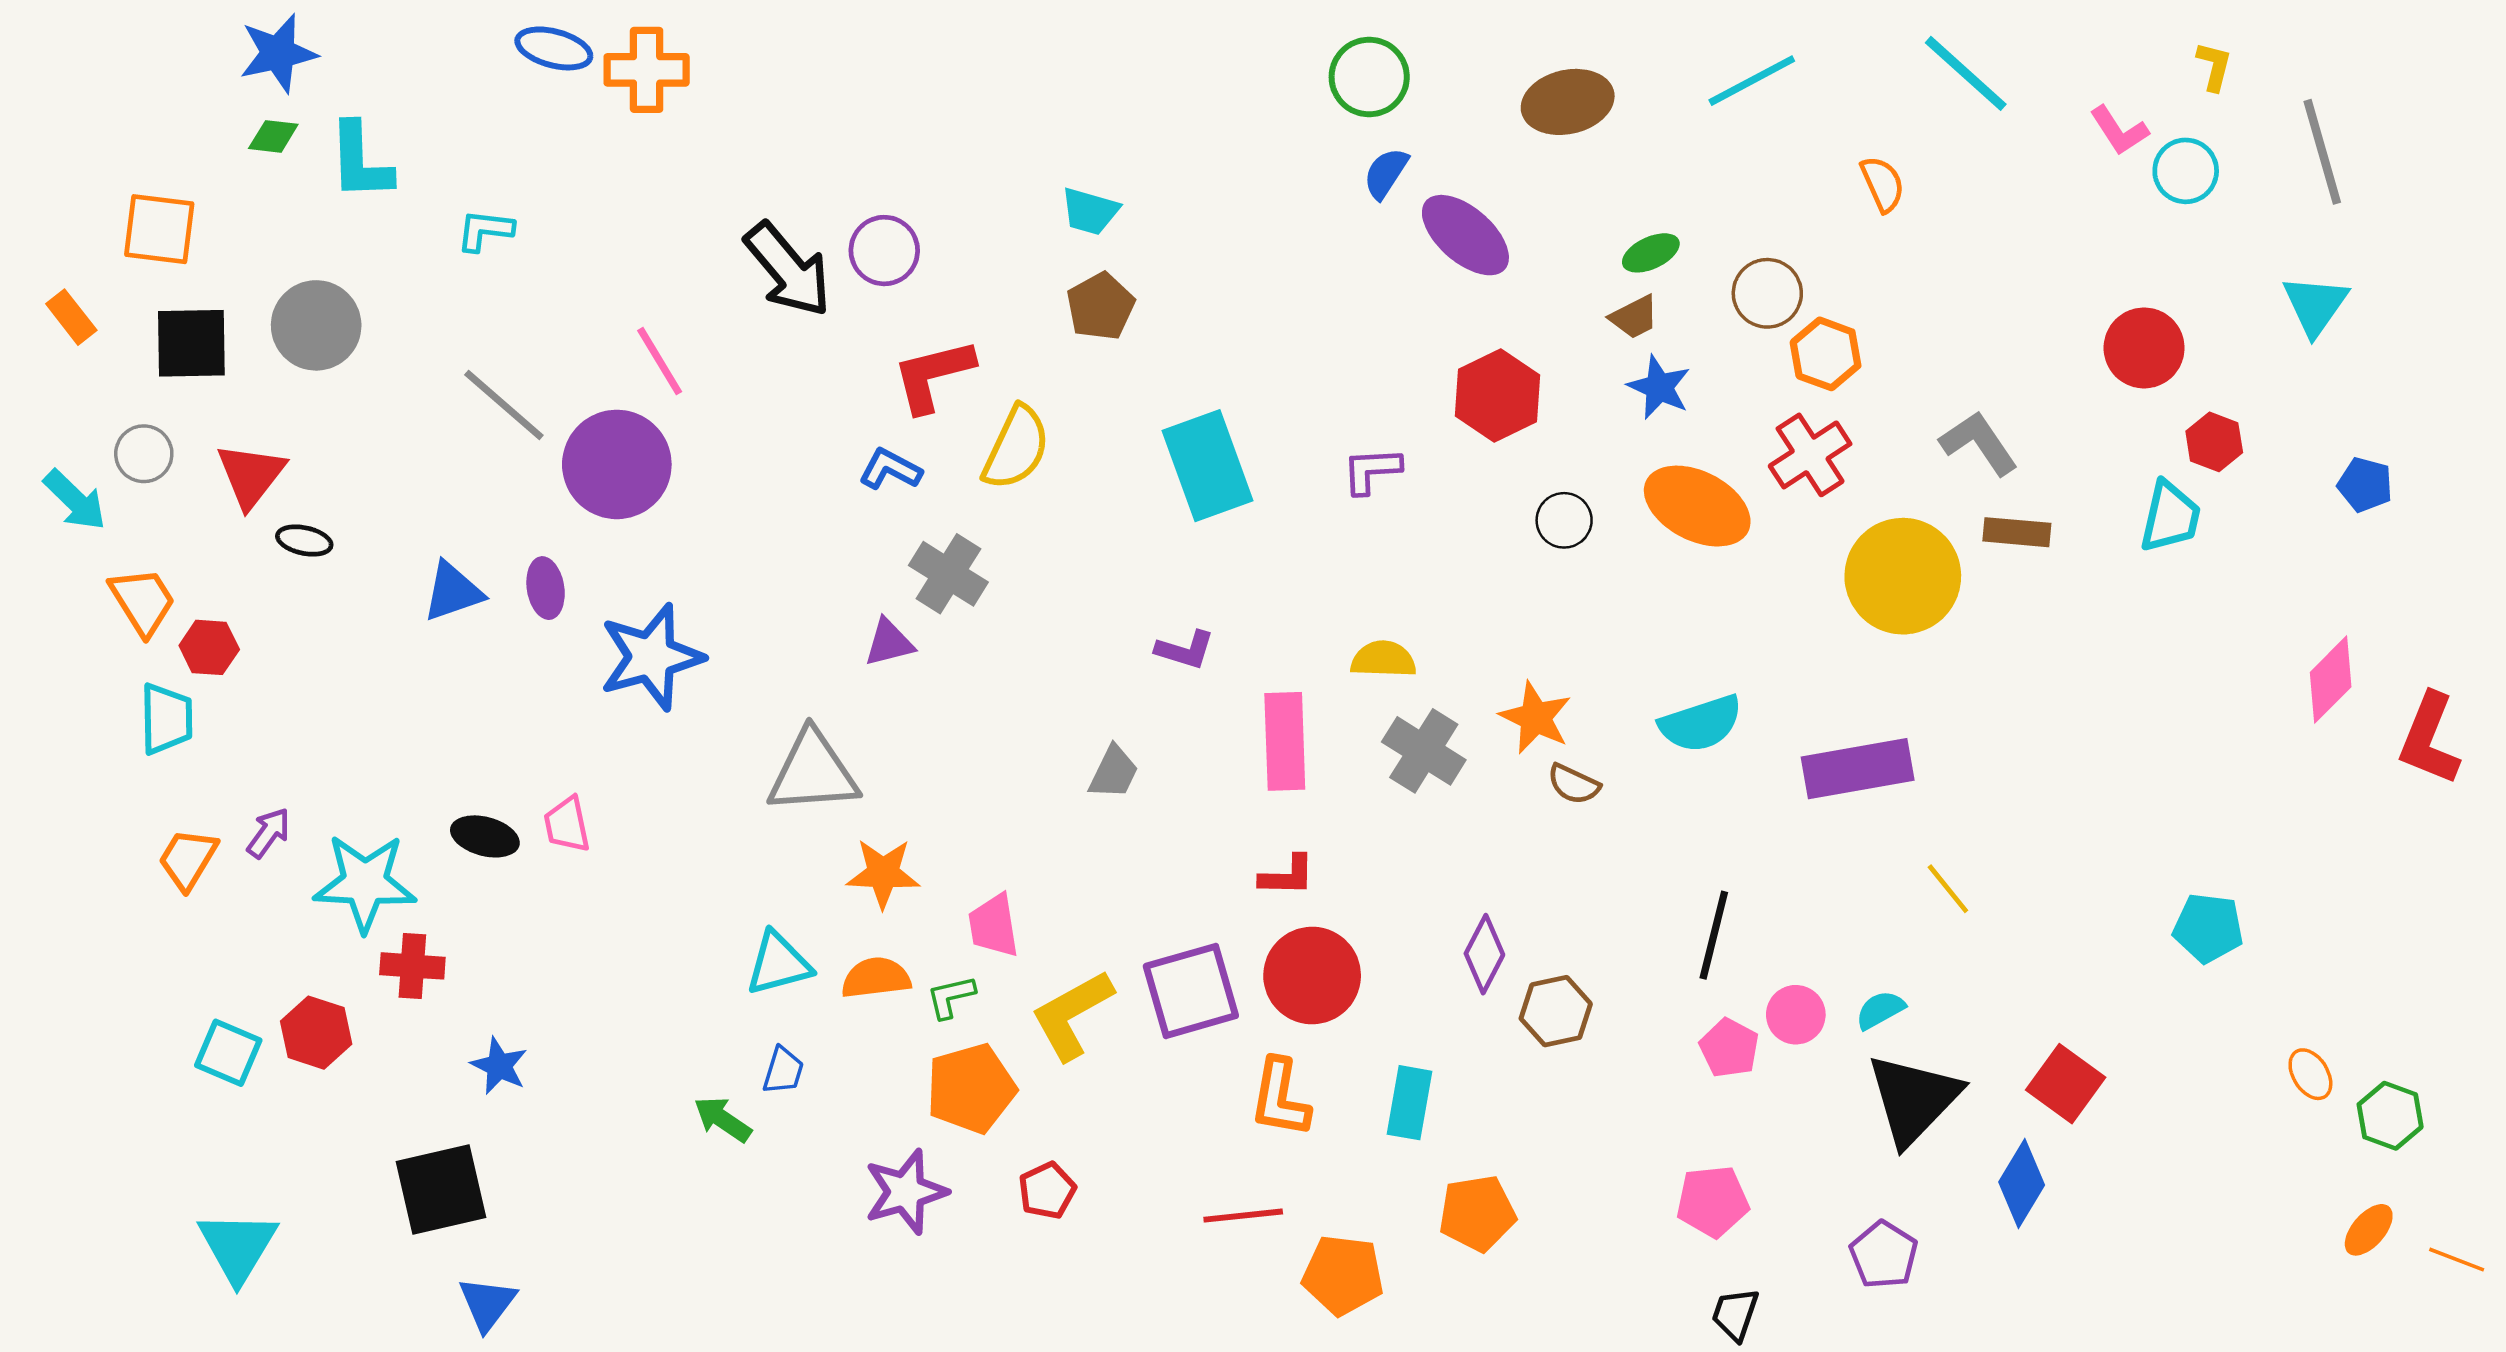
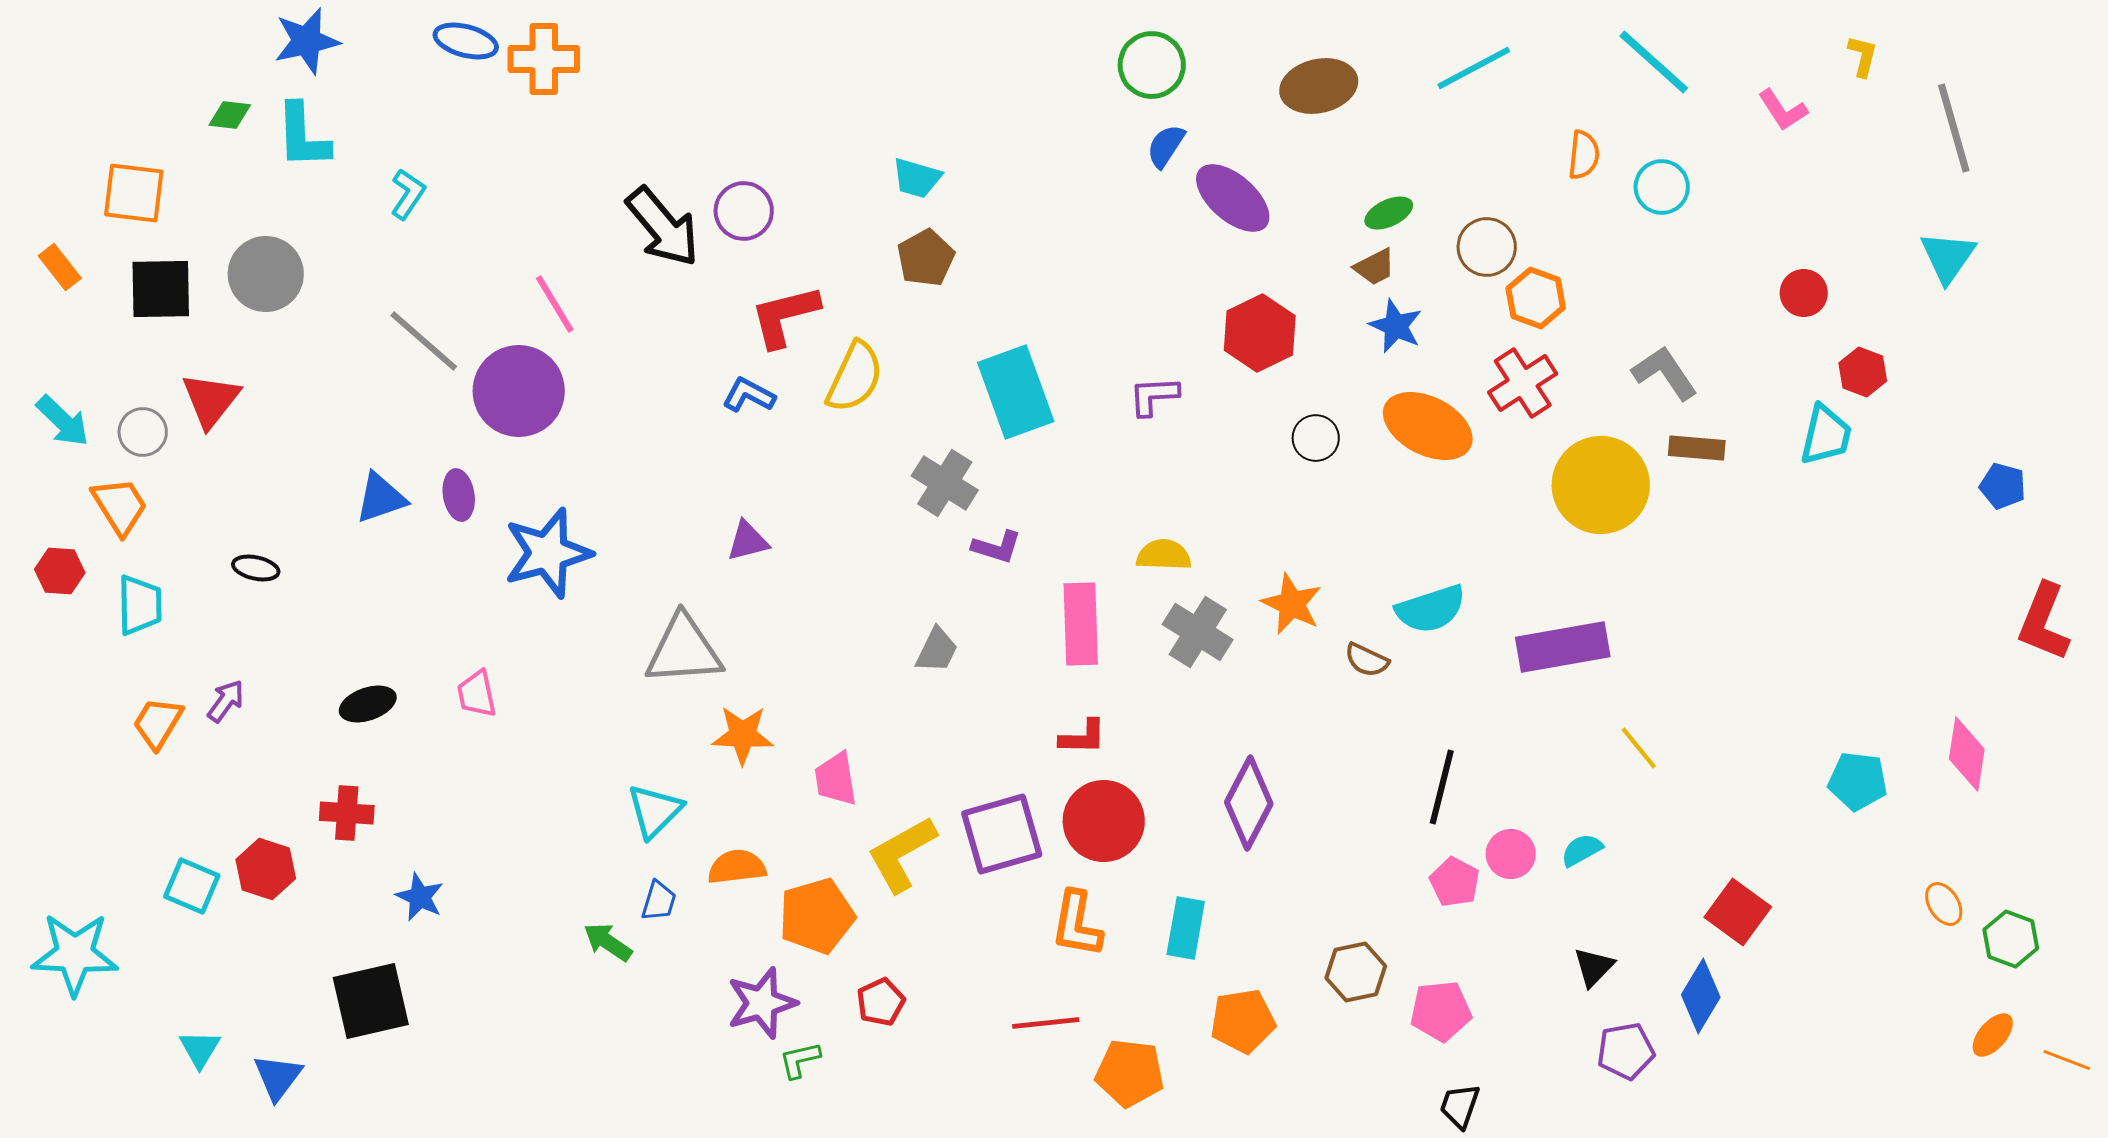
blue star: (278, 53) -> (307, 41), moved
cyan circle: (2186, 171) -> (1662, 187), moved
orange semicircle: (1883, 184) -> (1584, 155), turned 30
cyan L-shape: (485, 230) -> (408, 194), turned 117
red circle: (2144, 348) -> (1804, 293), size x0.7
gray circle: (144, 454) -> (143, 432), moved
blue pentagon: (2365, 485) -> (2003, 486), moved
black ellipse: (304, 541) -> (256, 568), moved
gray cross: (948, 574) -> (945, 483), moved
red hexagon: (209, 647) -> (60, 571), moved
pink diamond: (2331, 680) -> (1967, 754), moved, turned -36
brown semicircle: (1574, 784) -> (1367, 660), moved
black ellipse: (485, 836) -> (368, 704), moved, turned -34
cyan star: (365, 883) -> (75, 954), moved
purple diamond: (1484, 954) -> (1249, 803), size x1.4
cyan triangle: (778, 964) -> (655, 811), turned -30
orange semicircle: (876, 978) -> (737, 867), moved
green L-shape: (951, 997) -> (800, 1060), moved
brown hexagon: (1556, 1011) -> (1356, 972), moved
black triangle: (1913, 1099) -> (1594, 967), moved, size x0.5
cyan triangle: (238, 1246) -> (200, 1049), size x0.6
purple pentagon: (1884, 1255) -> (1626, 1051), moved, turned 30
blue triangle: (487, 1304) -> (278, 1077), moved

